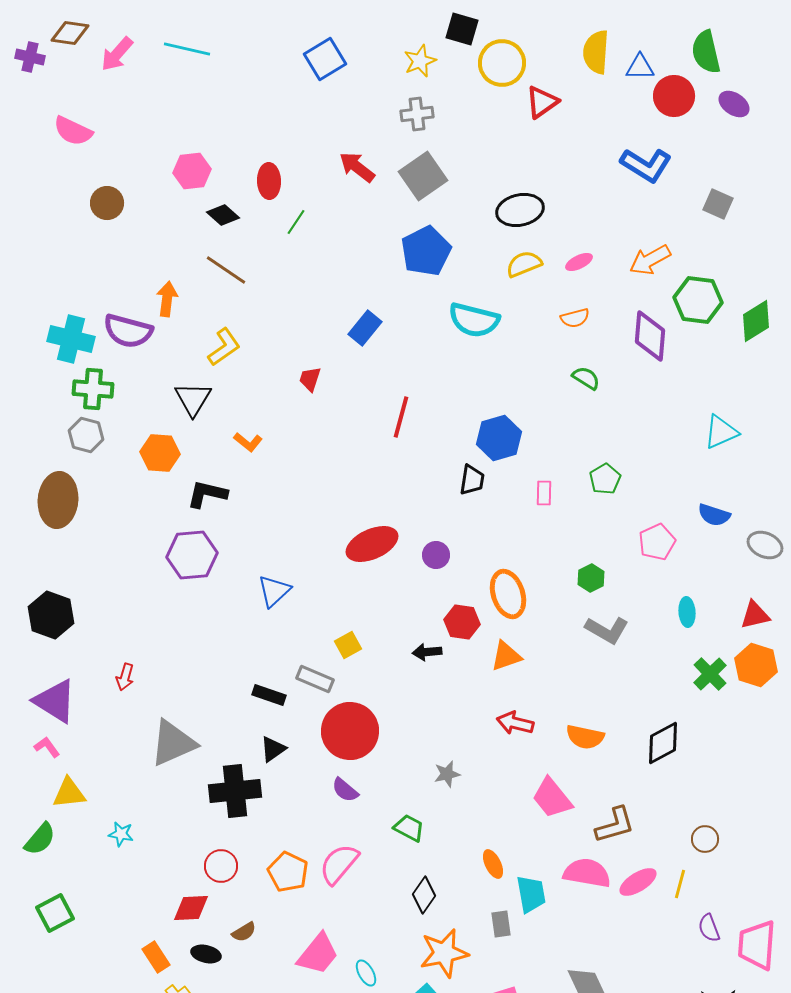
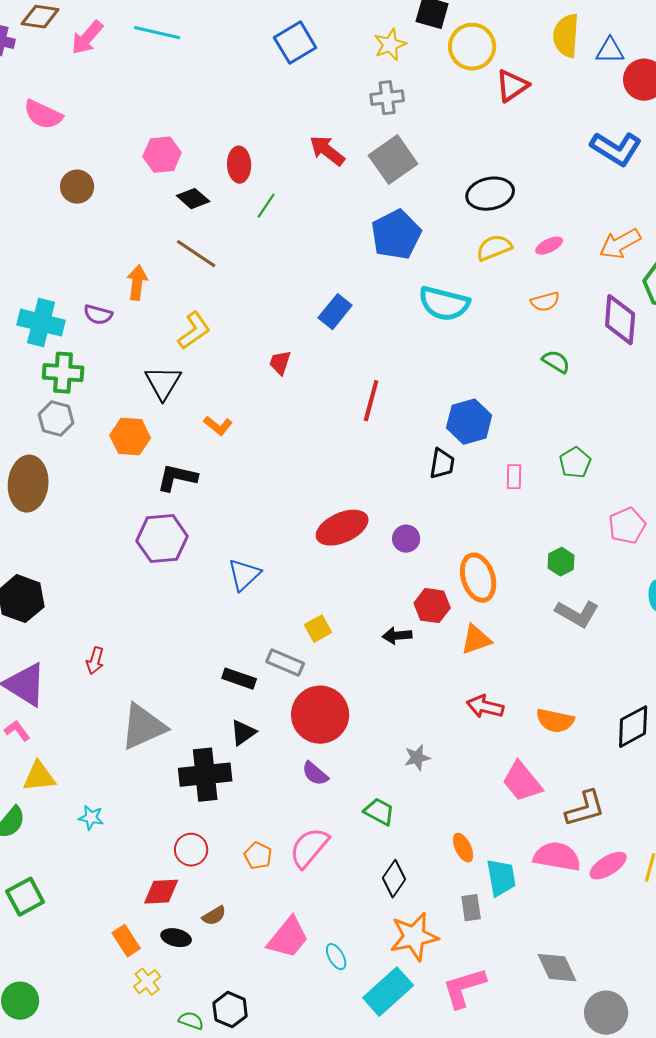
purple semicircle: (128, 331) -> (98, 315), size x0.6
orange pentagon: (288, 872) -> (258, 856), size x0.7

